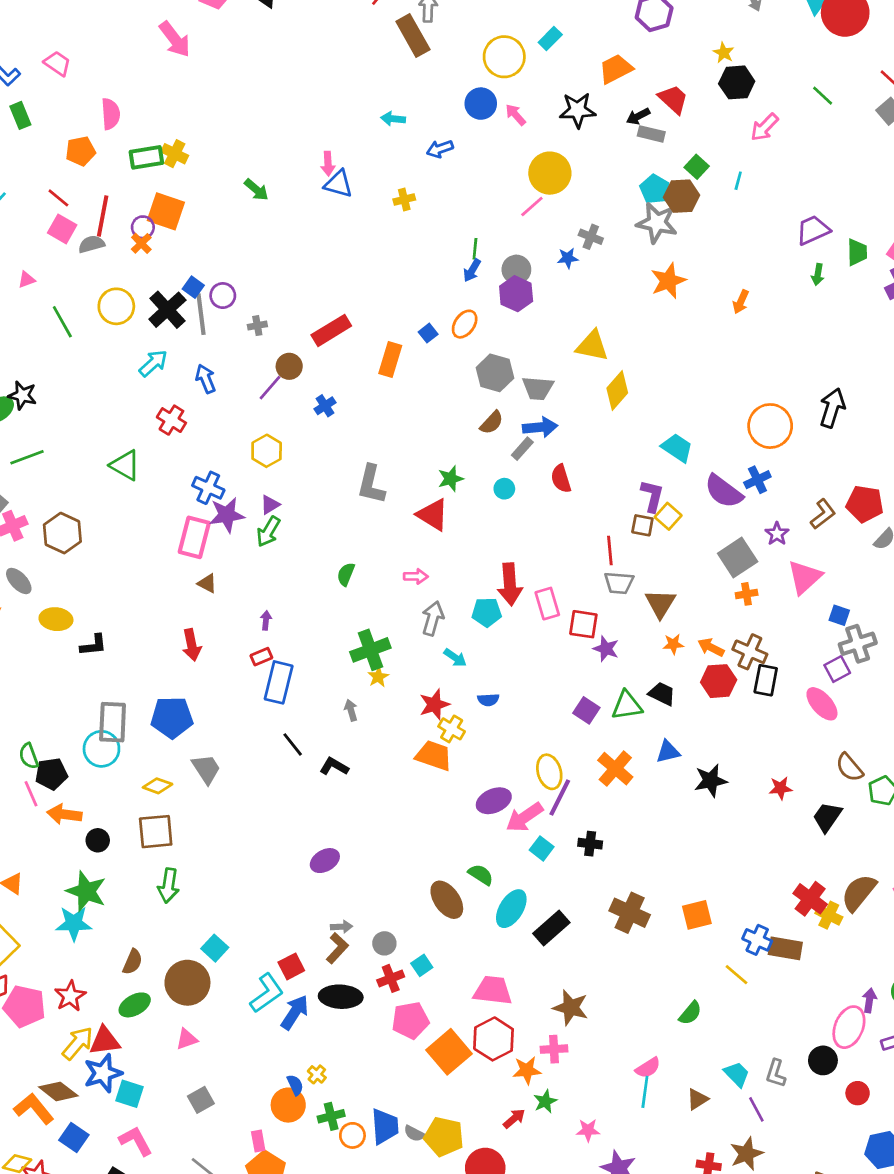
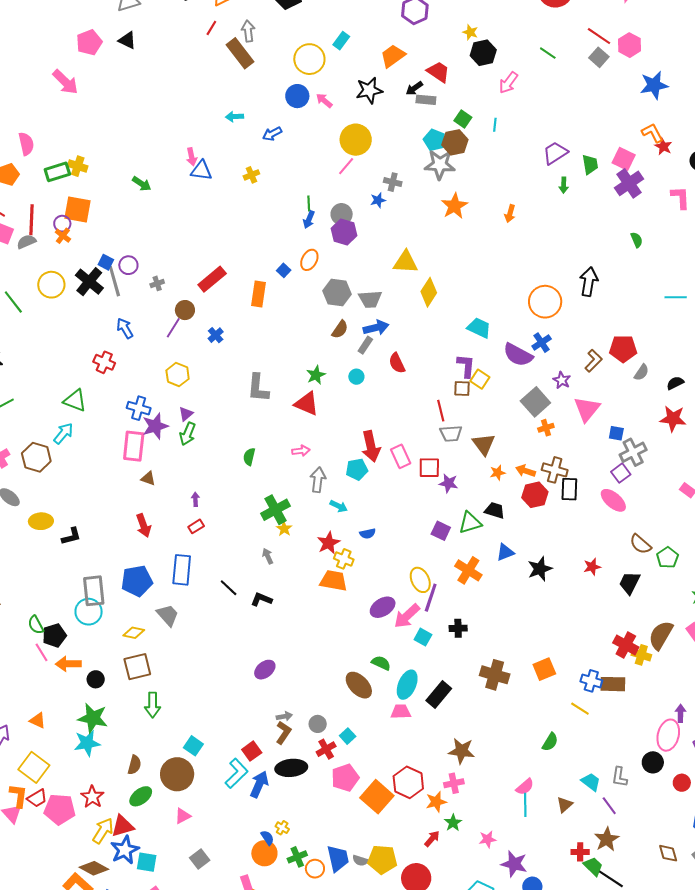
cyan arrow: (153, 363) -> (63, 433), moved
blue rectangle: (279, 682) -> (182, 570), moved
pink trapezoid: (493, 990) -> (401, 712), moved, size x0.7

